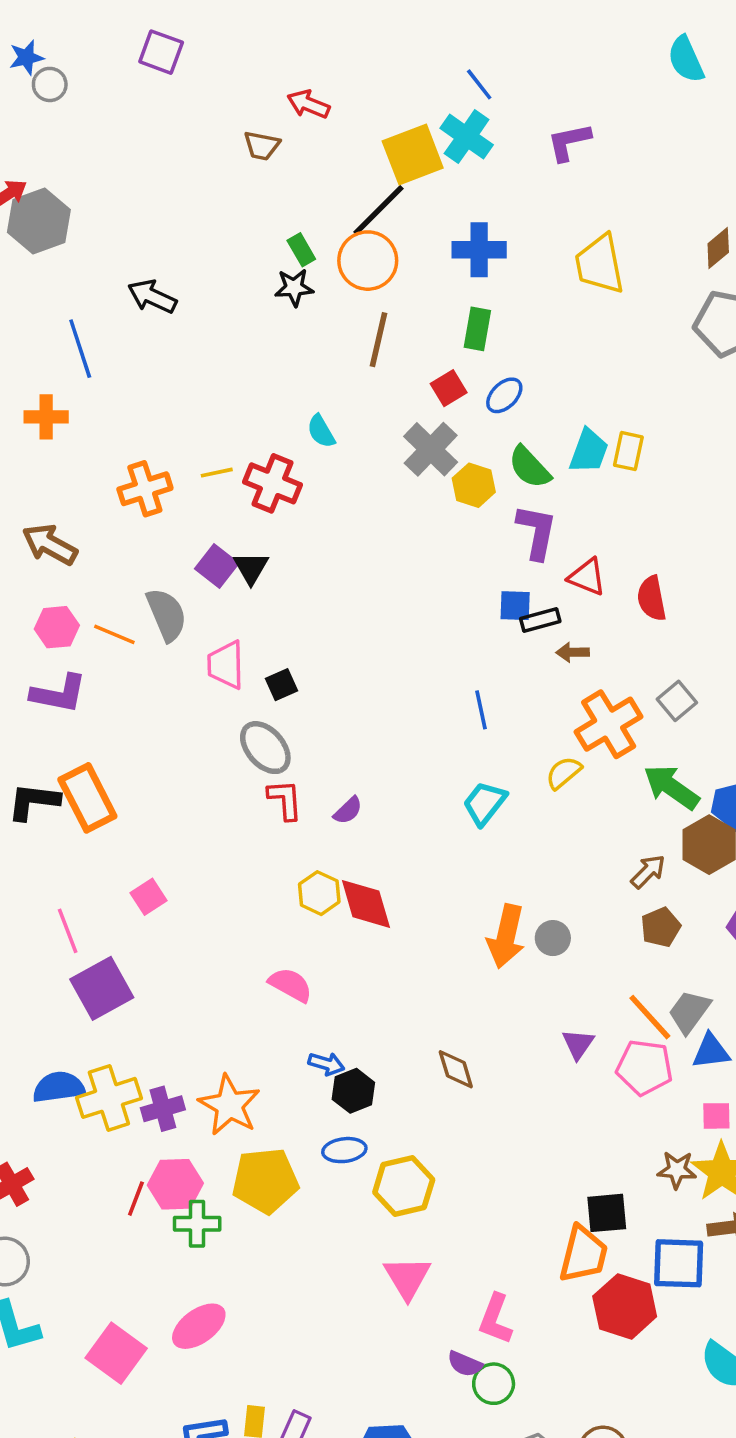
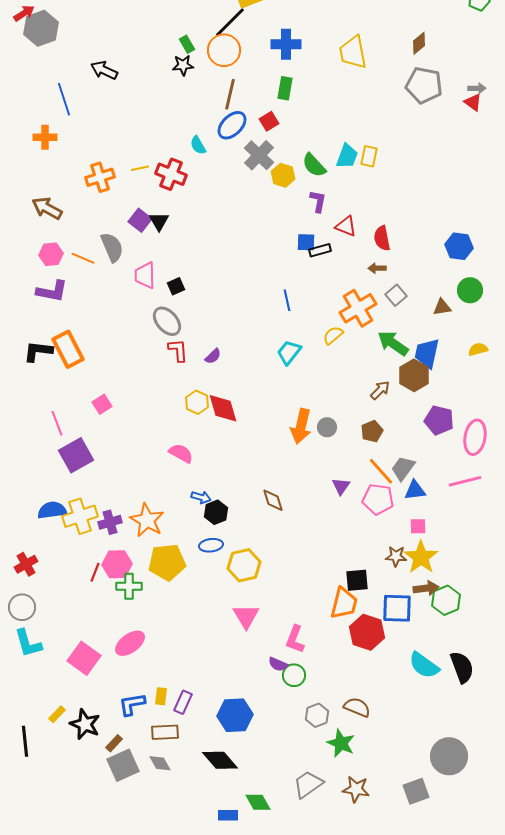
blue ellipse: (504, 395) -> (232, 125), moved, size x1.4
purple L-shape: (537, 532) -> (318, 201), size x0.7
brown arrow: (573, 652) -> (377, 268), moved
brown pentagon: (661, 927) -> (372, 431), moved

